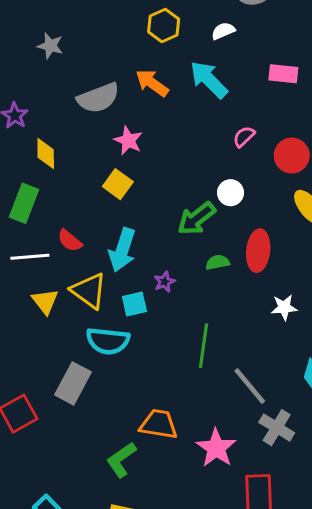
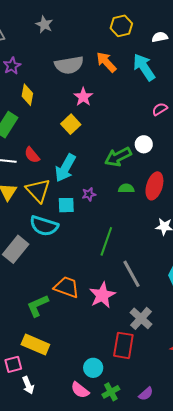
gray cross: (277, 428) -> (141, 318), moved
pink star: (216, 448) -> (102, 295), moved

